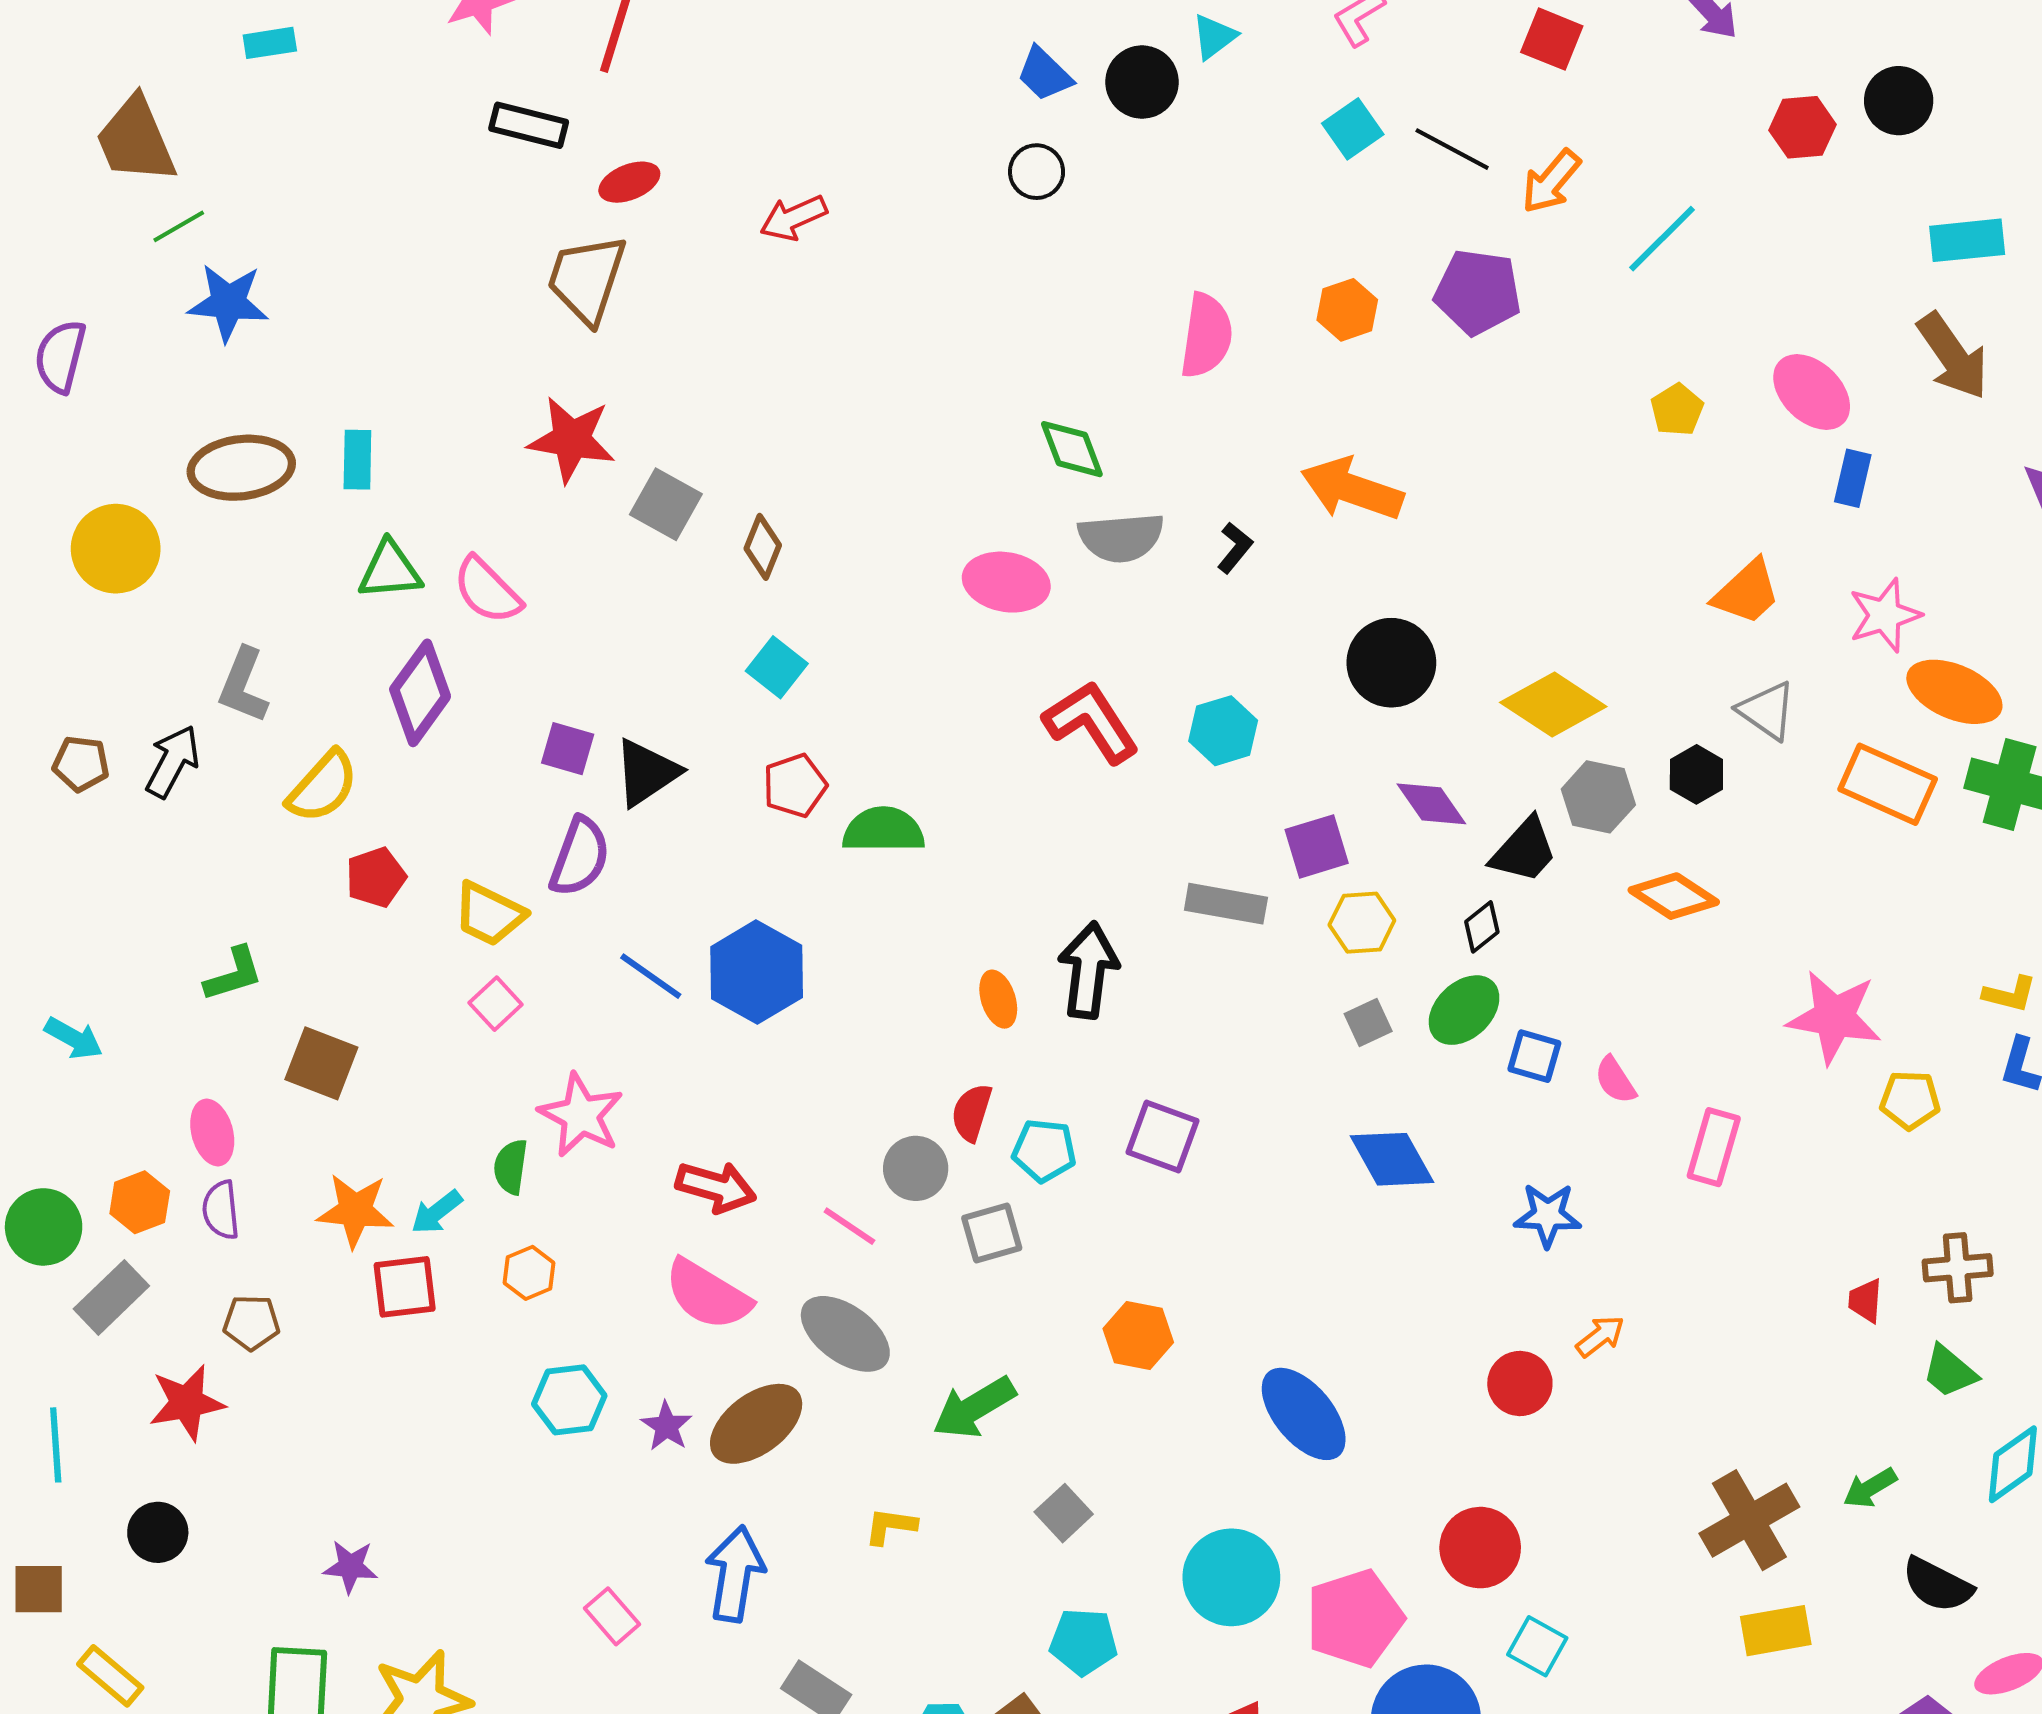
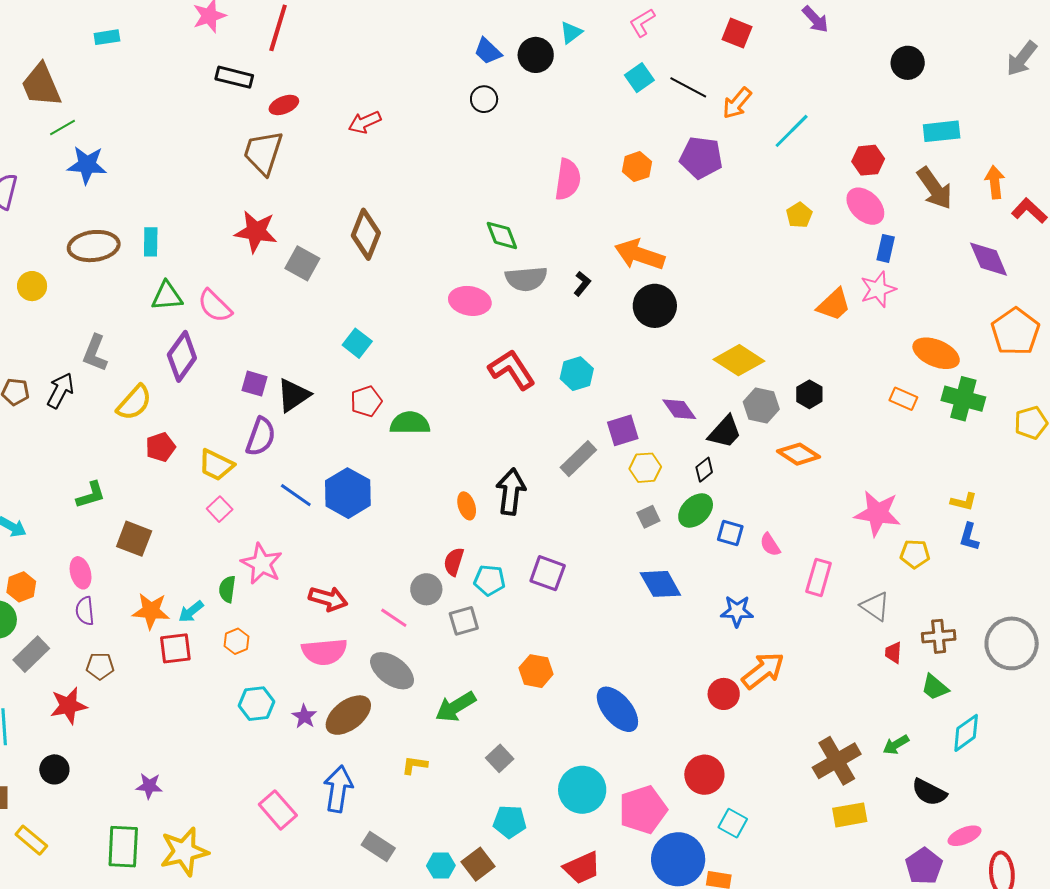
red hexagon: (1802, 127) -> (868, 160), moved
brown diamond: (763, 547) -> (366, 234), moved, size x1.6
yellow circle: (116, 549) -> (32, 286), size x0.7
pink star: (1885, 615) -> (878, 289), moved
black circle: (1391, 663) -> (655, 306), moved
gray triangle: (1767, 711) -> (875, 606), moved
orange rectangle: (1888, 784) -> (903, 399), size x0.6
gray rectangle: (1226, 904) -> (578, 459), turned -54
orange hexagon: (140, 1202) -> (21, 587), moved
pink semicircle: (708, 1295) -> (324, 652), turned -36
orange arrow: (1600, 1336) -> (763, 671), size x1.8
pink rectangle: (612, 1616) -> (278, 810), size x1.4

